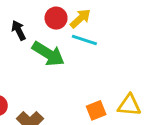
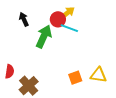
red circle: (56, 18) -> (58, 19), moved
green arrow: (48, 54) -> (44, 37), turned -100

